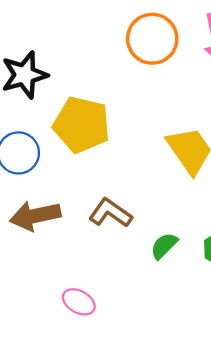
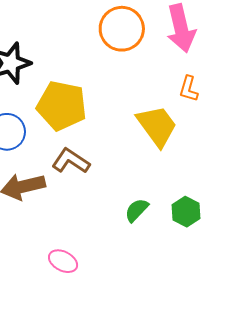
brown L-shape: (110, 213) -> (71, 161), moved

